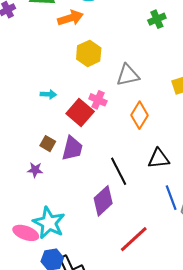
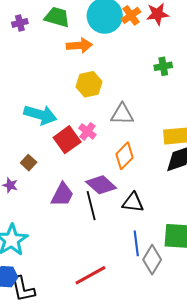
cyan arrow: (48, 94) -> (40, 115), size x2.0
purple trapezoid: (72, 148) -> (62, 195), moved
purple diamond: (103, 201) -> (101, 185), moved, turned 72

